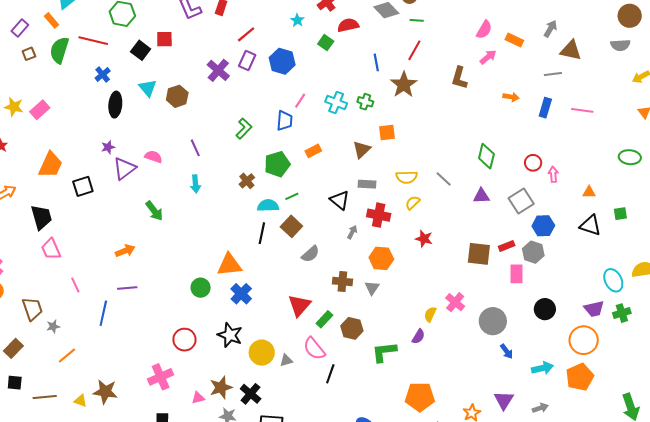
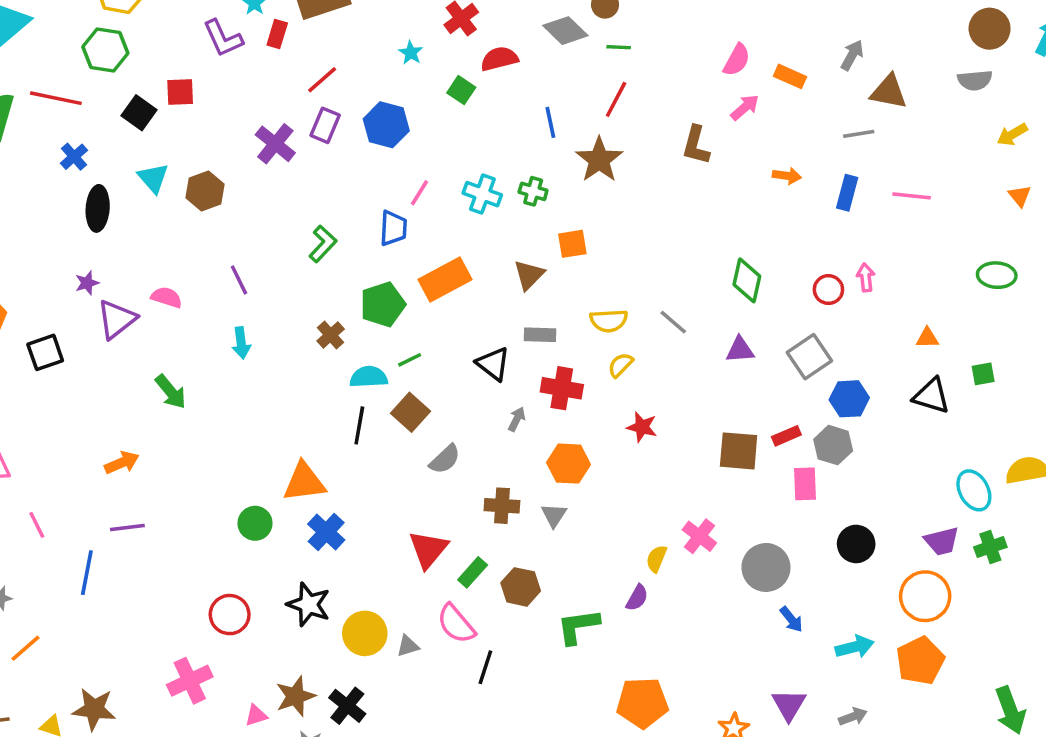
orange rectangle: (313, 151) -> (445, 280), size x1.8
pink arrow: (553, 174) -> (866, 277), moved

